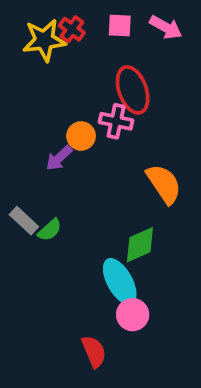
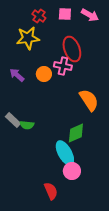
yellow star: (44, 40) -> (28, 38), moved
purple arrow: (59, 158) -> (17, 75), moved, turned 84
green semicircle: (50, 230) -> (27, 125), turned 48

